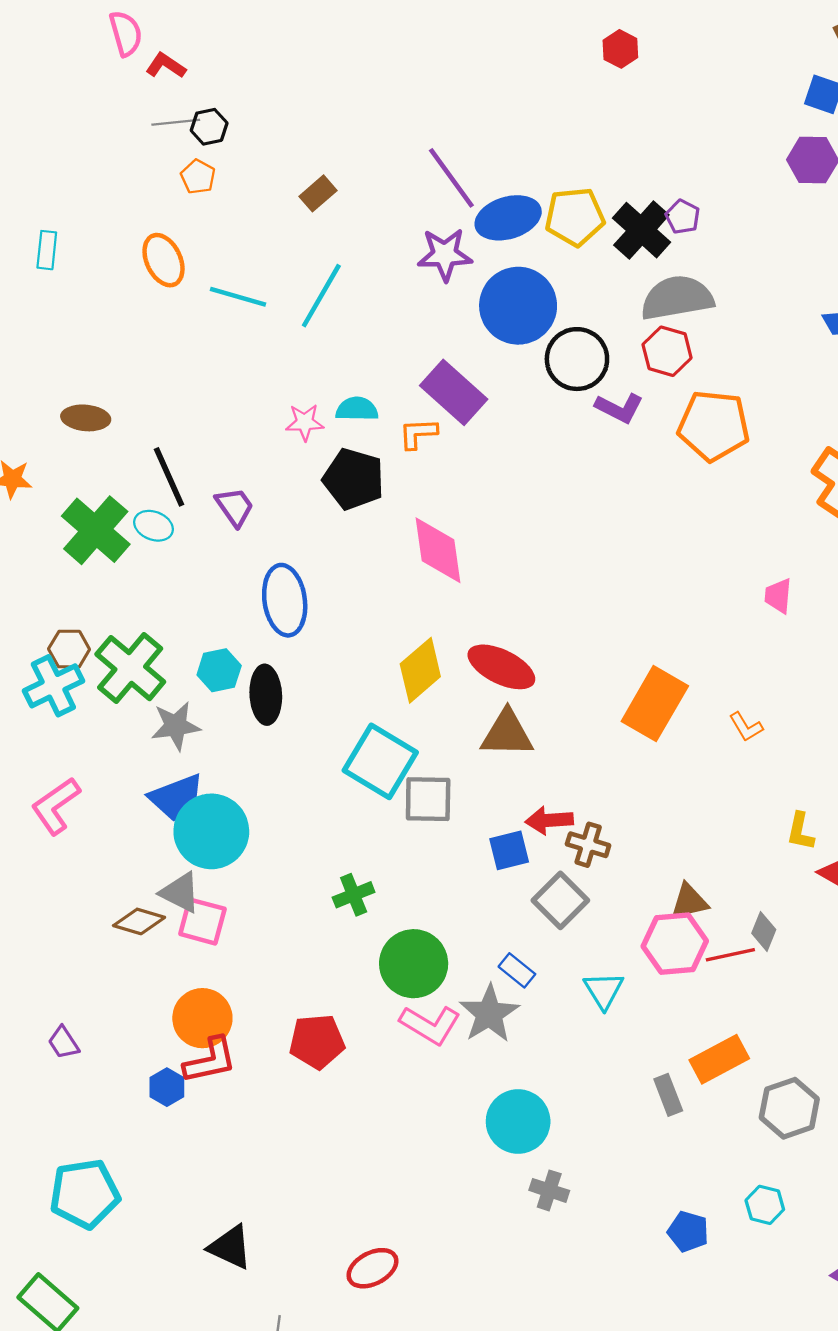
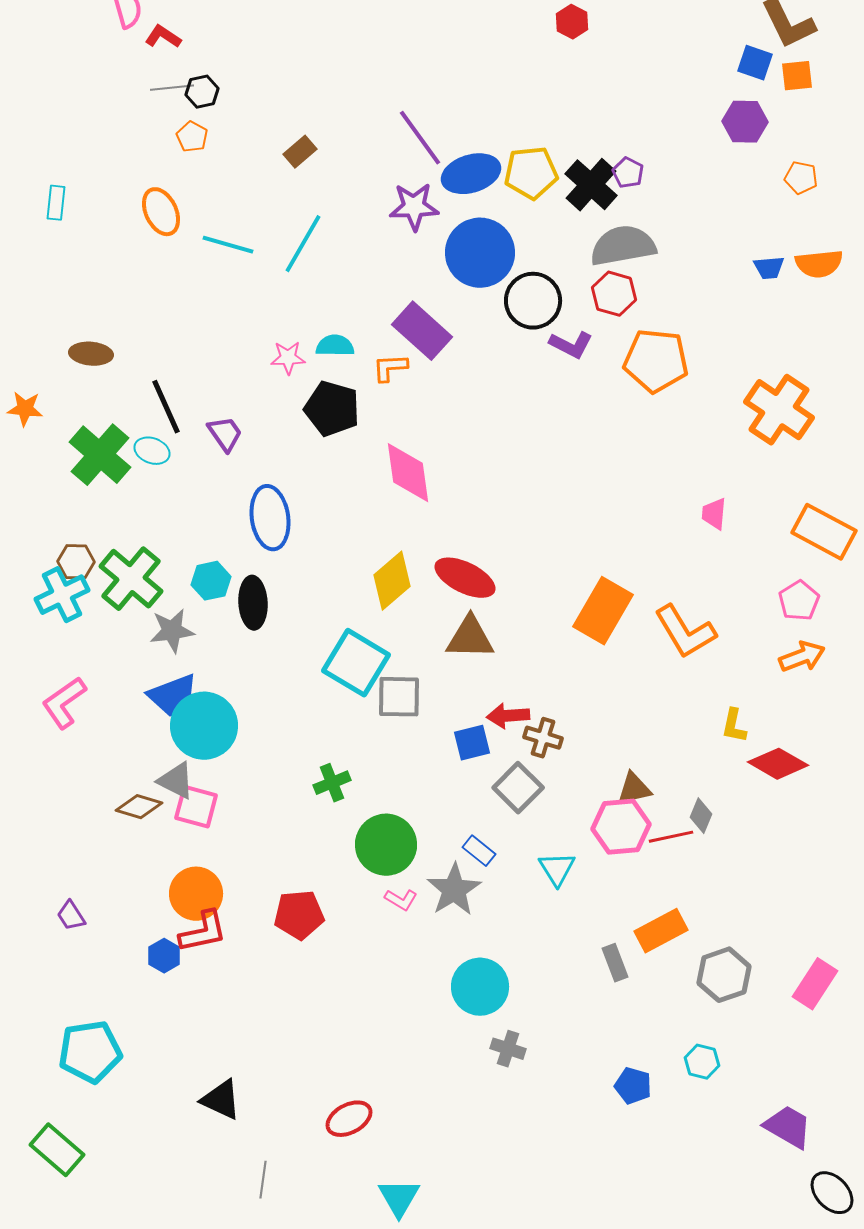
orange L-shape: (746, 727) -> (685, 632), size x2.0
pink L-shape: (430, 1025) -> (401, 900), size x0.6

